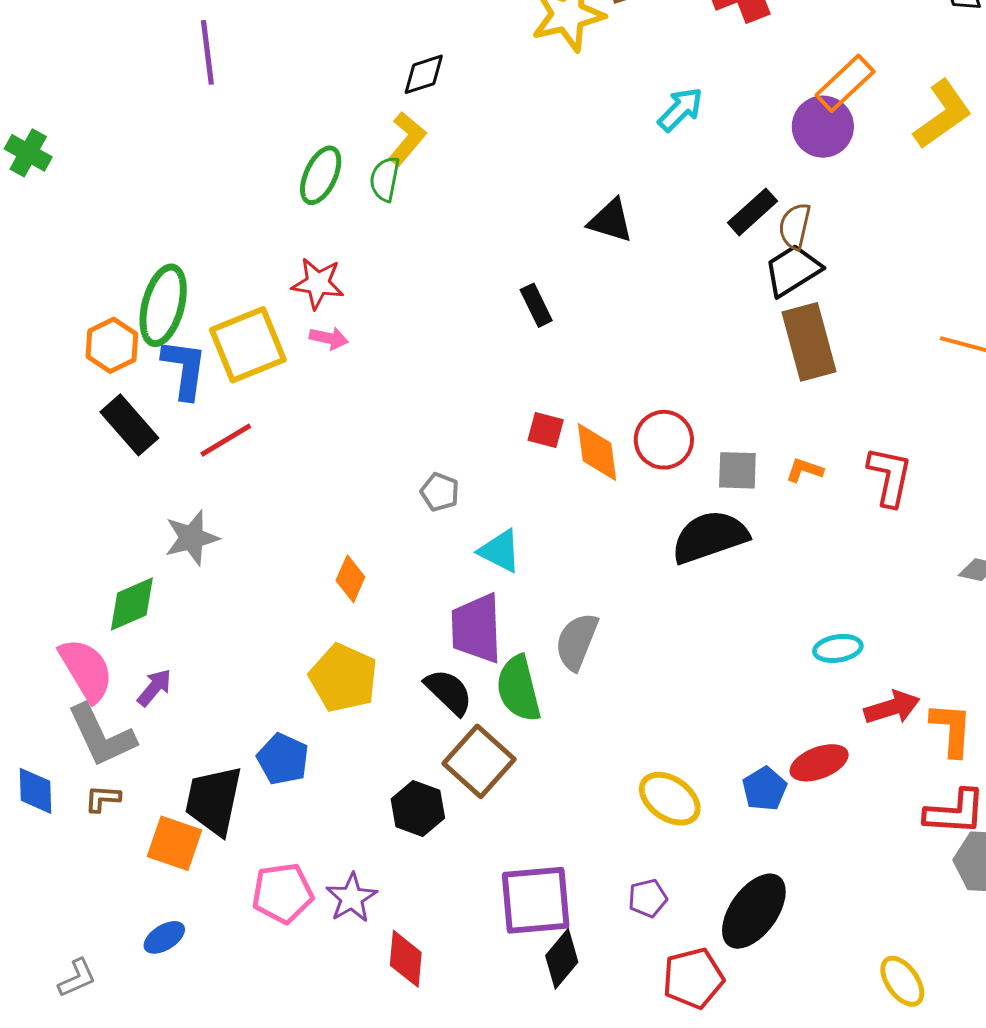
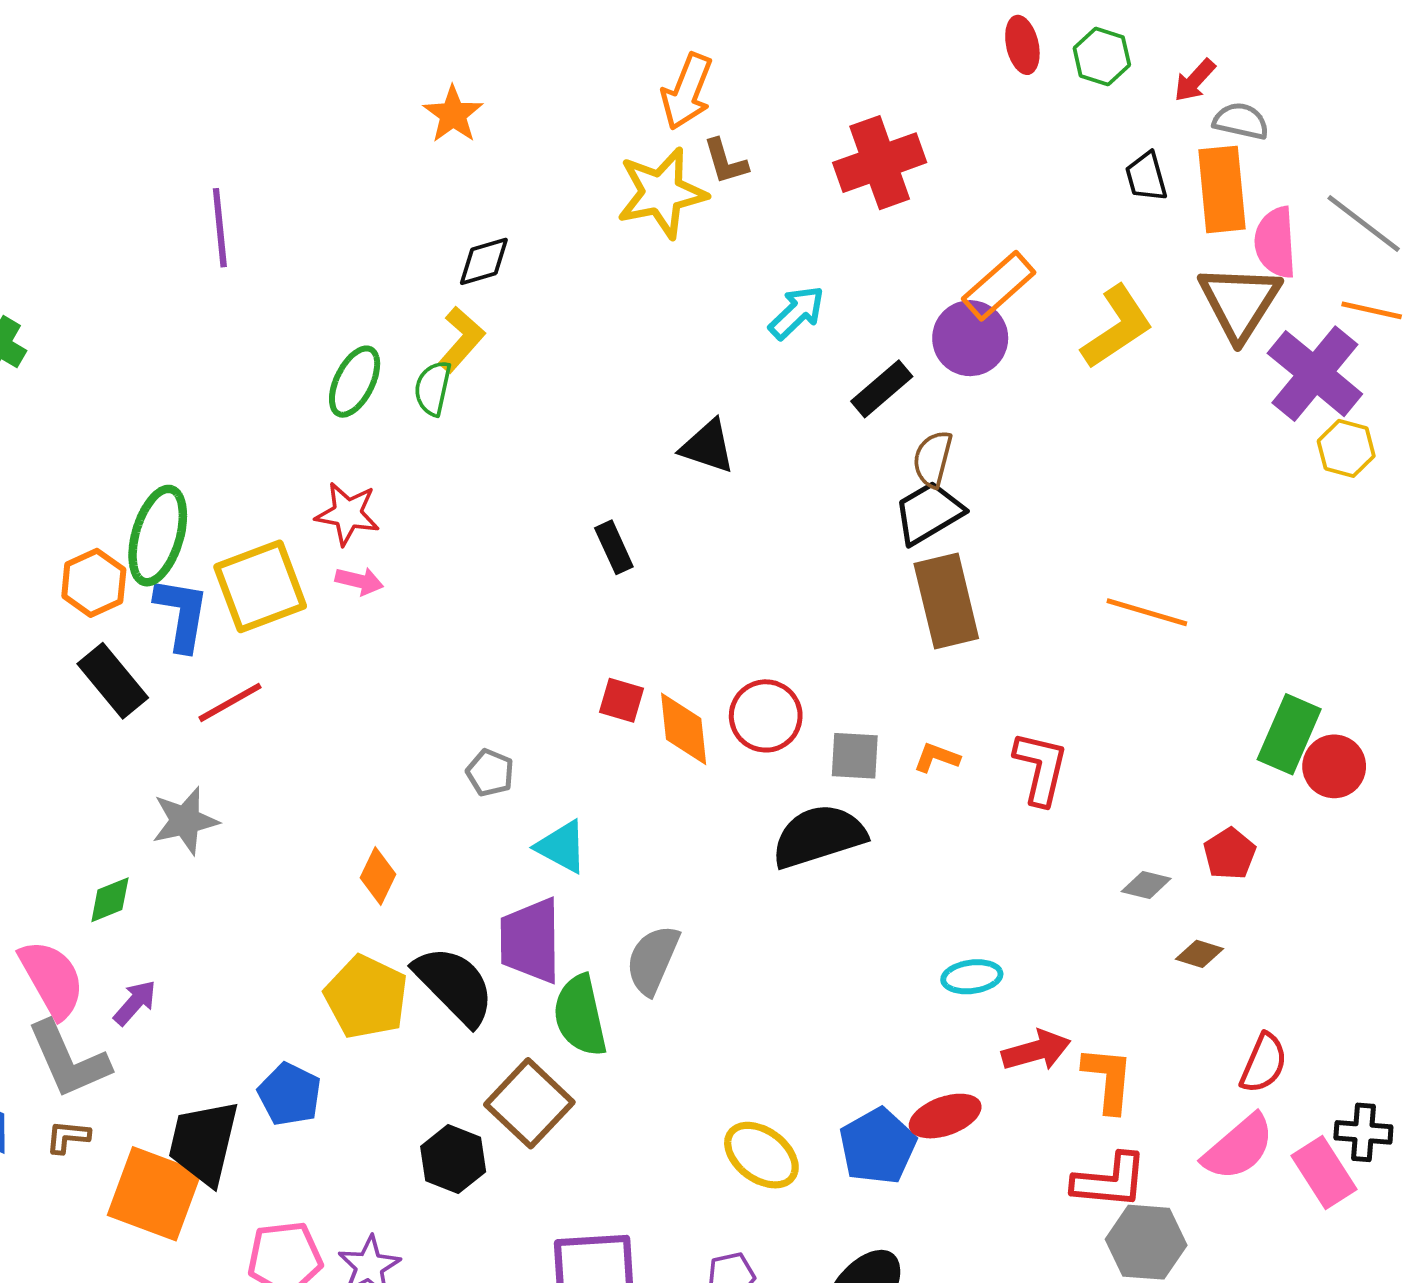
black rectangle: (752, 212) -> (882, 389), moved
green diamond: (132, 604) -> (110, 900), size x0.7
black semicircle: (449, 692) -> (454, 985), moved, size x1.4
blue pentagon: (765, 789) -> (878, 1146), size x1.4
orange square: (174, 843) -> (154, 1194), size x1.4

